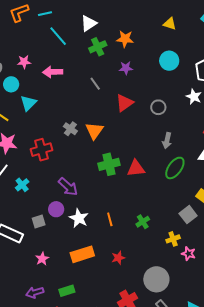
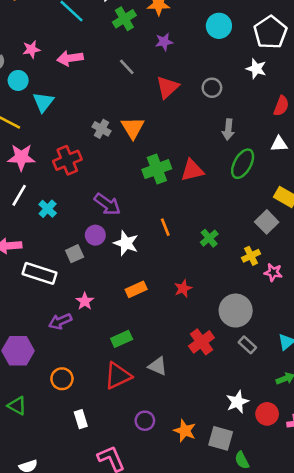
orange line: (110, 219) -> (165, 227), moved
orange rectangle: (82, 254) -> (136, 289), size x0.7
purple arrow: (35, 292) -> (60, 321), moved

